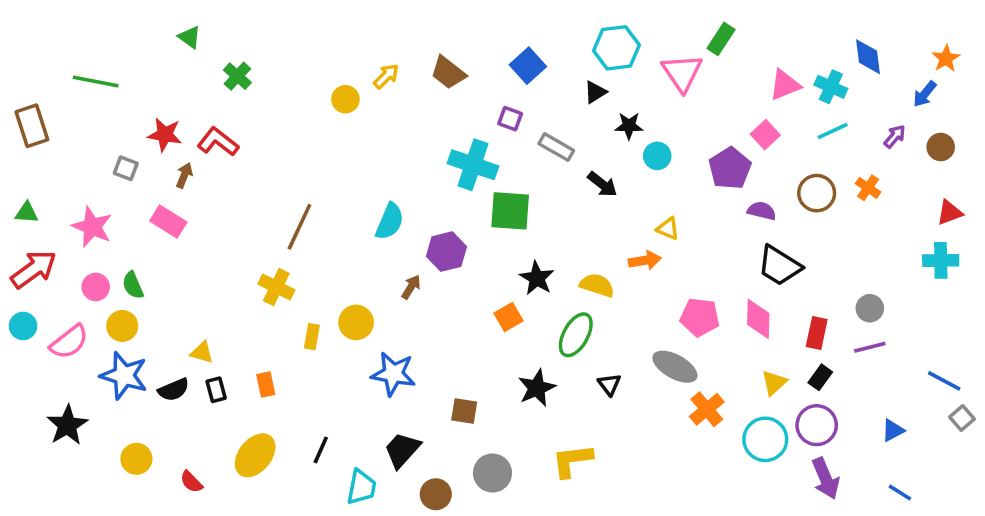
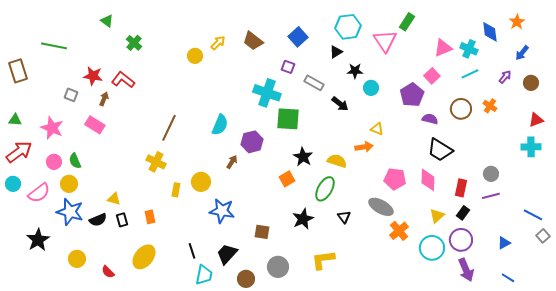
orange star: (946, 58) -> (517, 22), moved
black line: (321, 450) -> (192, 251), moved, turned -42

